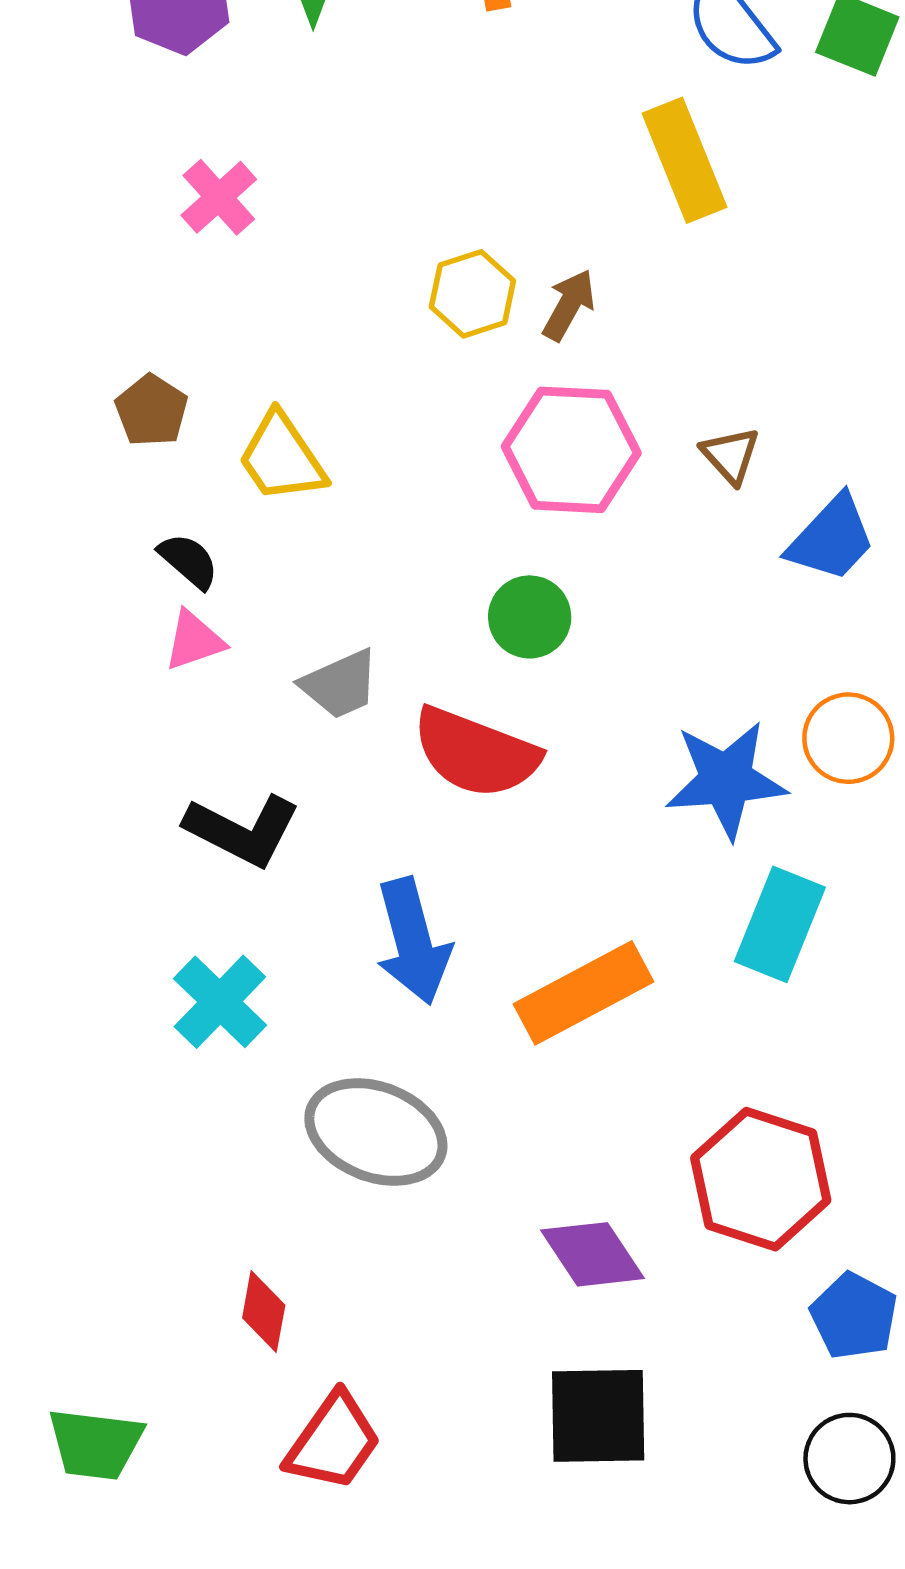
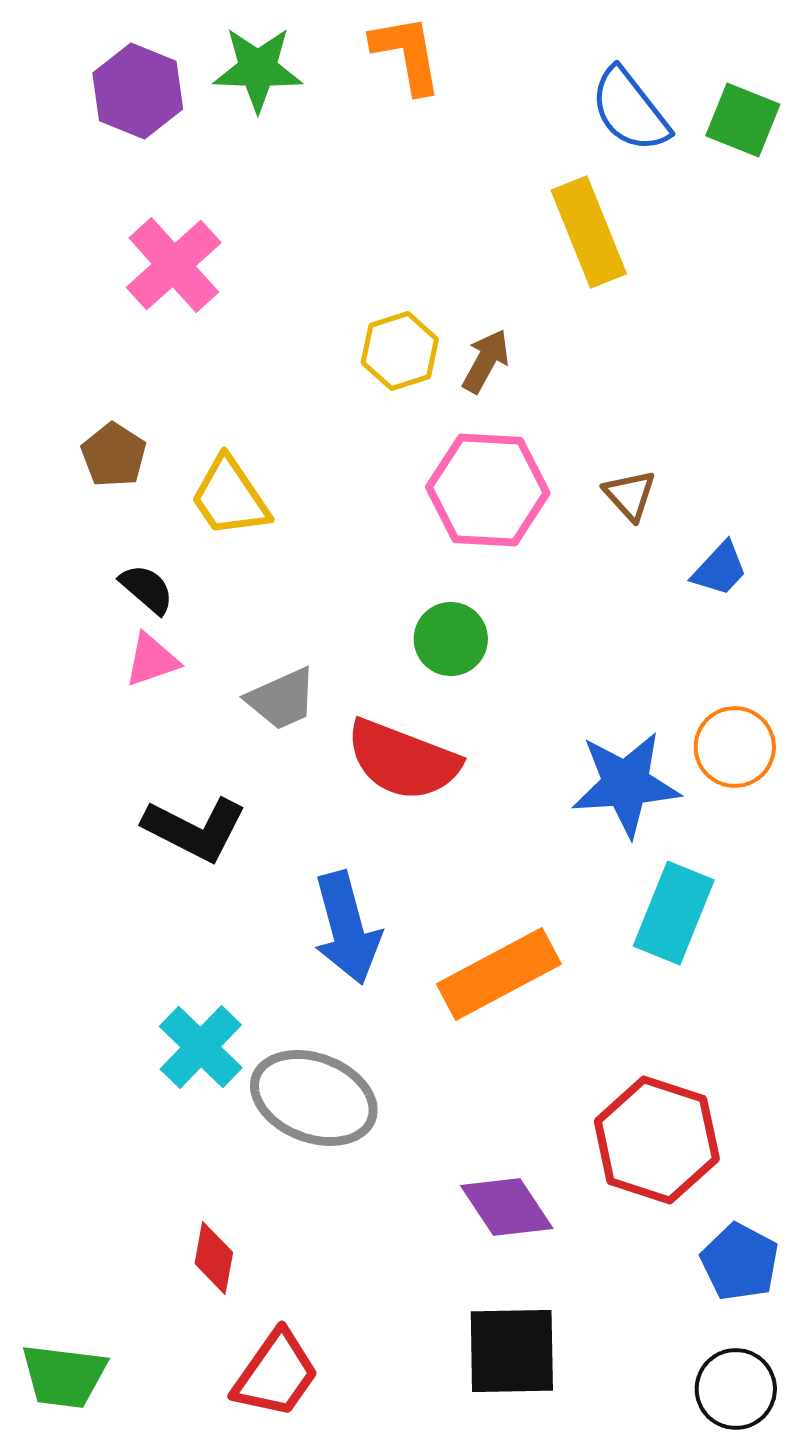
pink cross: (219, 197) -> (174, 265), size x1.4
blue trapezoid: (831, 538) -> (720, 569), size x0.7
cyan cross: (220, 1002) -> (201, 1047), moved

